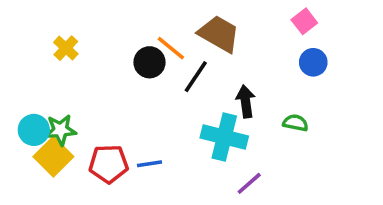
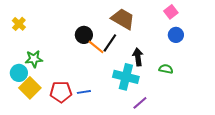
yellow cross: (66, 48) -> (19, 24), moved
orange line: (171, 48) -> (96, 47), moved
green star: (61, 130) -> (34, 59), moved

